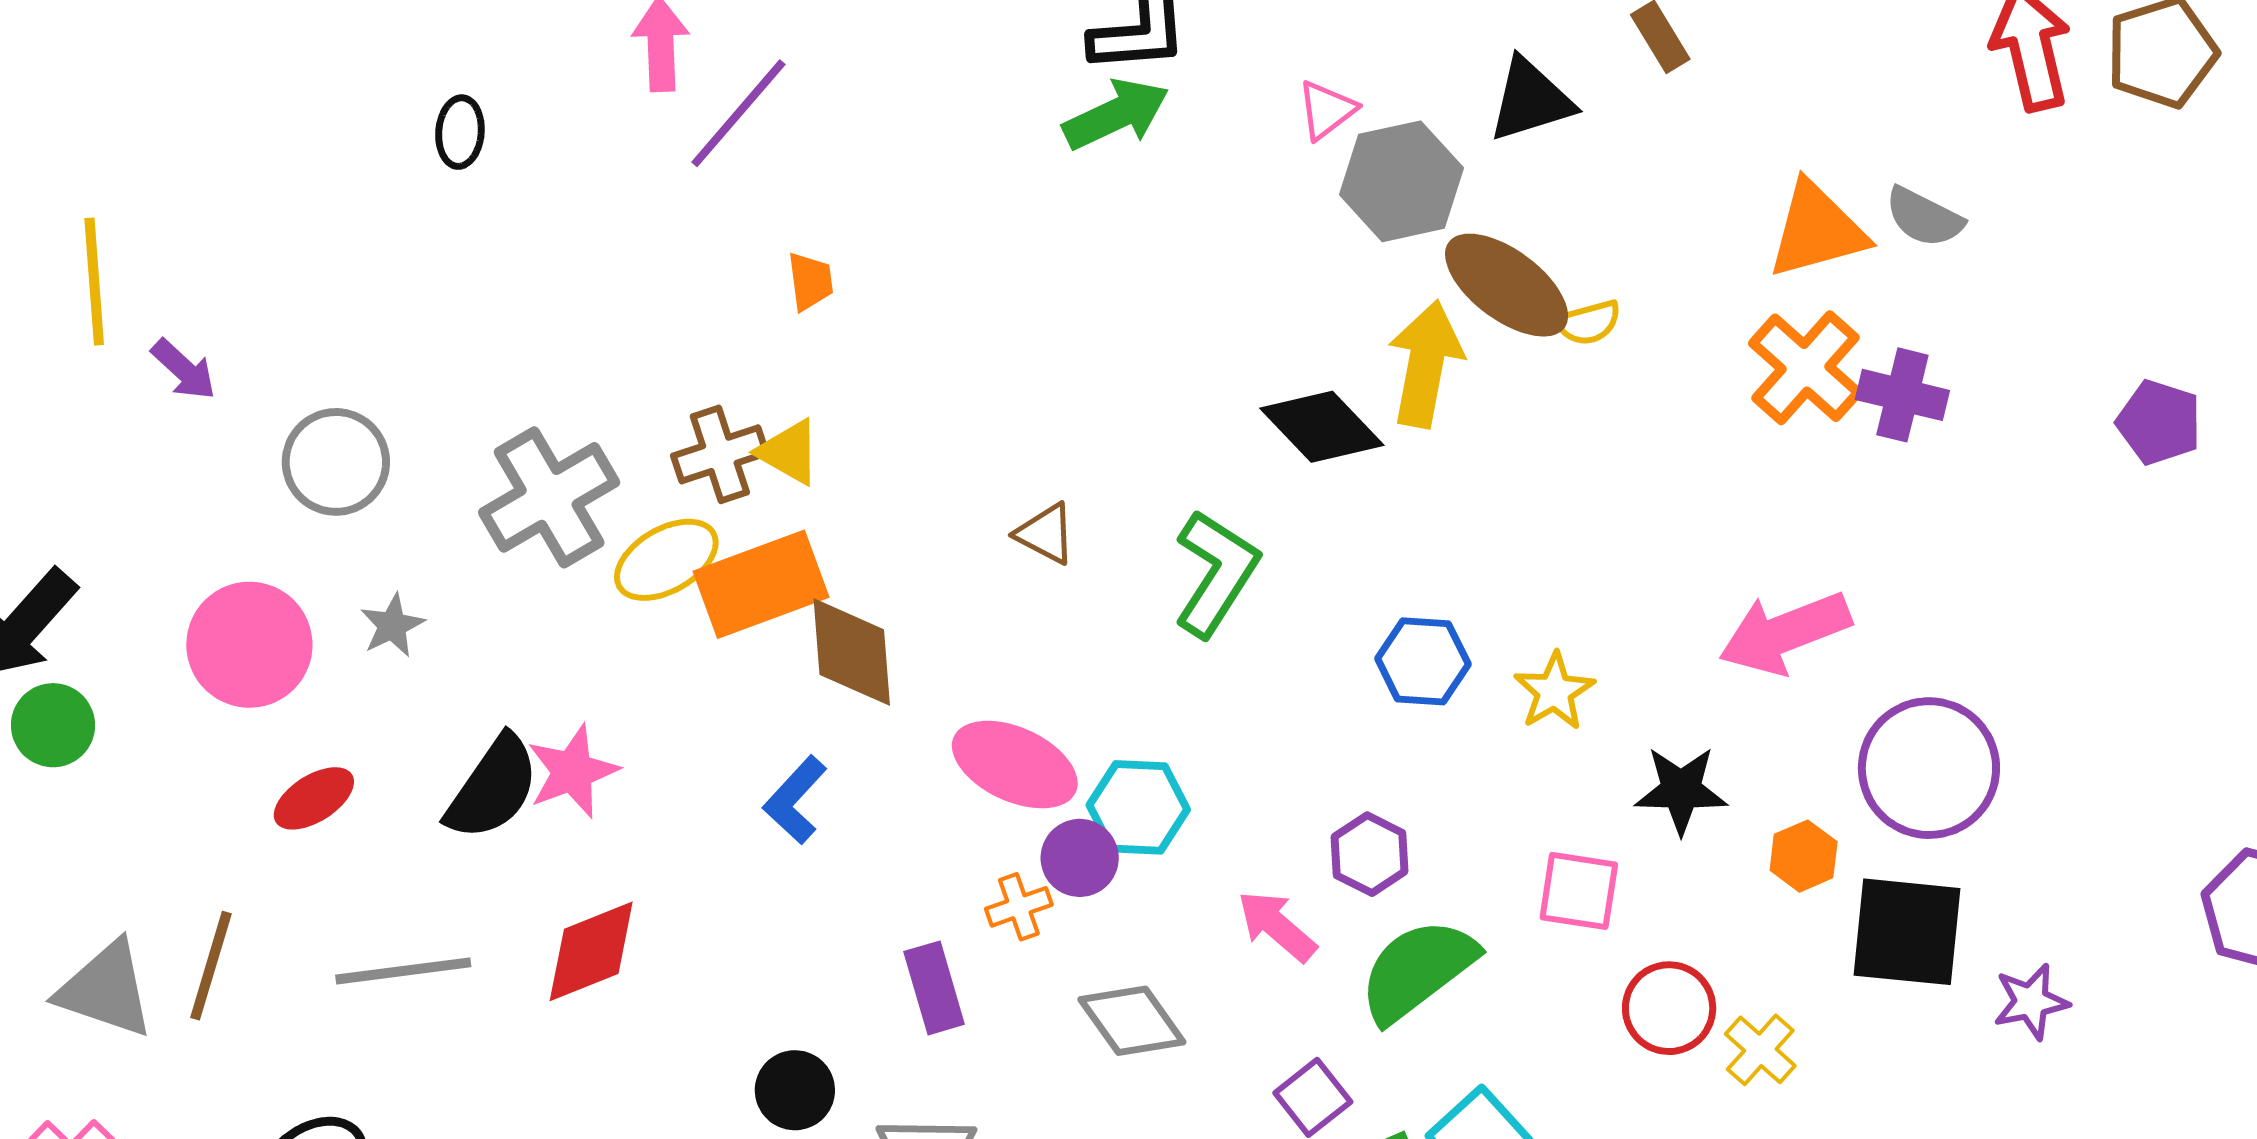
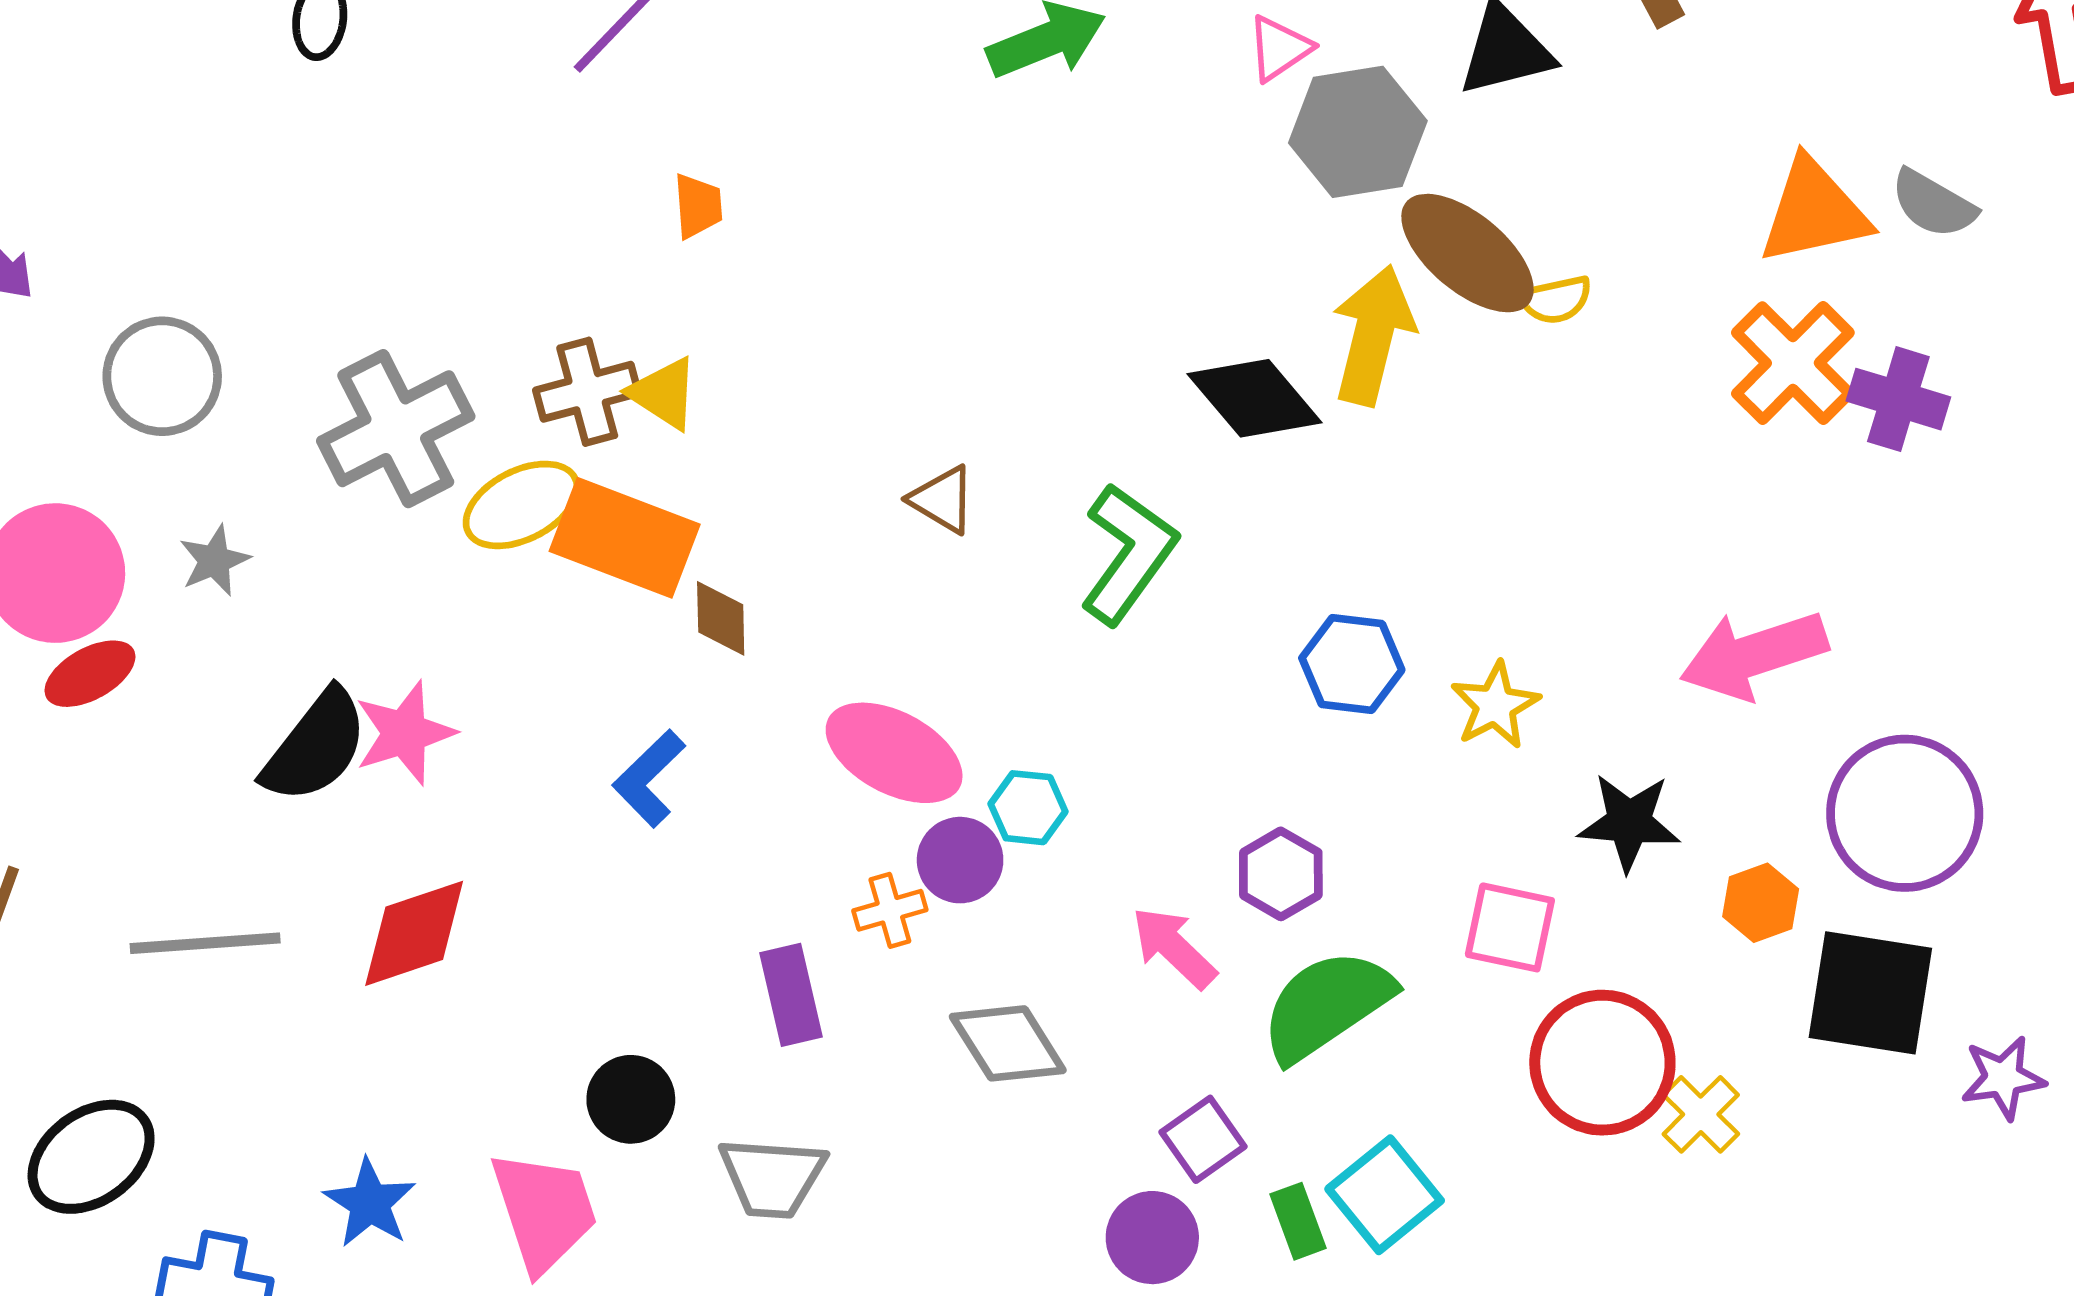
orange rectangle: (761, 584) -> (625, 538), turned 38
brown diamond: (852, 652) -> (721, 618), size x0.6
red ellipse: (314, 798) -> (90, 674), moved
cyan hexagon: (1138, 807) -> (1028, 808), size x0.7
red circle: (1669, 1008) -> (1602, 1063), size x1.4

